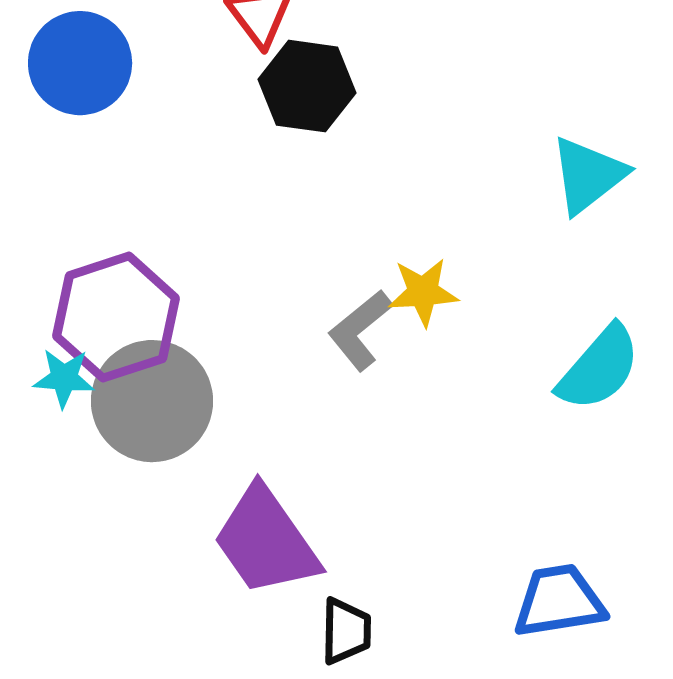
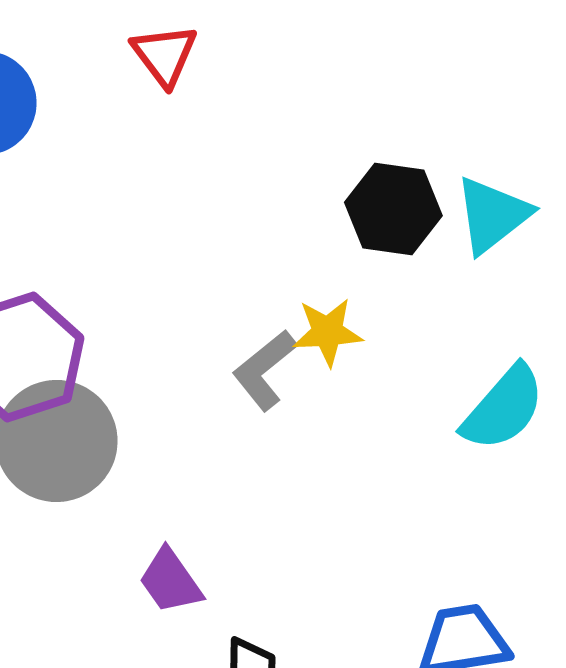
black hexagon: (307, 86) -> (393, 209), moved
purple trapezoid: (266, 541) -> (170, 581), size x0.6

